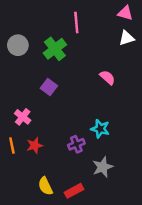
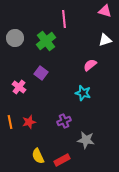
white triangle: (126, 38) -> (105, 40), moved
pink semicircle: (107, 77) -> (90, 65), turned -80
pink cross: (23, 117) -> (19, 87), moved
cyan star: (100, 129) -> (83, 93), moved
gray star: (103, 167) -> (86, 140), turned 30

